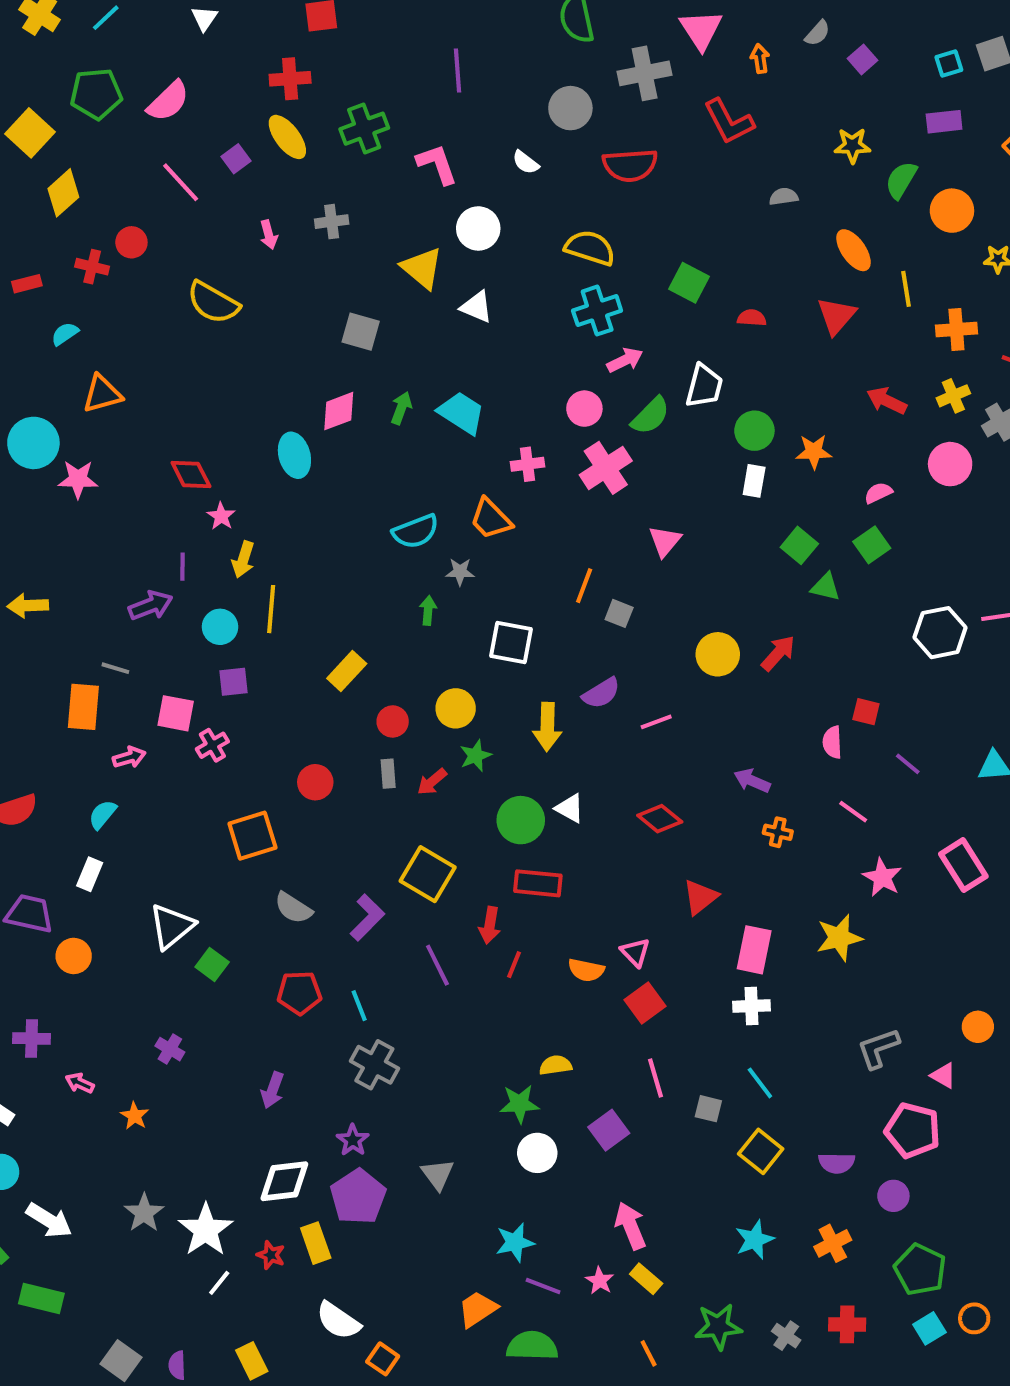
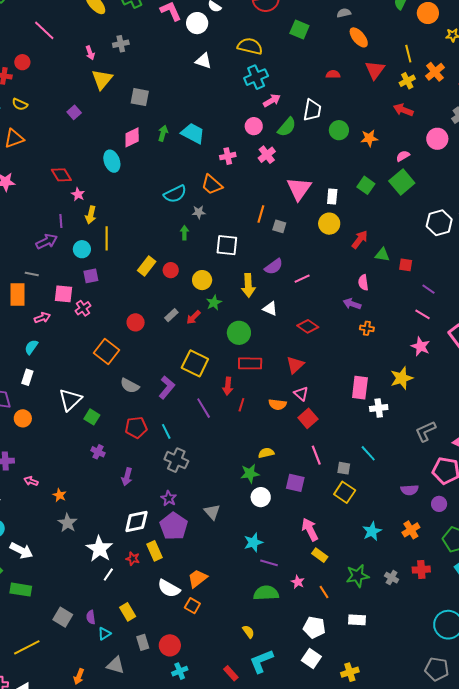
purple square: (236, 159) -> (74, 112), moved
white circle: (478, 228) -> (197, 23), moved
orange ellipse: (854, 250) -> (359, 37), moved
yellow triangle: (422, 268) -> (102, 79), moved, turned 35
green square: (689, 283) -> (299, 29), moved
yellow semicircle: (213, 303) -> (20, 104), moved, size x0.6
white triangle: (477, 307) -> (203, 61), moved
orange cross: (956, 330) -> (435, 72), turned -30
yellow cross: (953, 396) -> (407, 81), moved
pink cross: (606, 468) -> (267, 155), size x0.7
white rectangle: (754, 481) -> (332, 196), moved
pink triangle: (665, 541) -> (299, 189), size x1.5
green square: (872, 545) -> (402, 182), size x1.4
green triangle: (826, 587) -> (382, 255), moved
yellow circle: (718, 654) -> (329, 224), moved
red circle: (393, 721) -> (171, 270), moved
pink semicircle: (832, 742) -> (363, 282), moved
gray rectangle: (388, 774) -> (171, 315), turned 56
white triangle: (570, 808) -> (270, 309), moved
pink line: (853, 812) -> (422, 314), moved
orange square: (252, 836) -> (107, 351), turned -30
red triangle: (700, 897) -> (295, 365), moved
white cross: (751, 1006) -> (379, 408), moved
purple cross: (170, 1049) -> (98, 452), moved
purple square: (609, 1130) -> (295, 483), turned -36
yellow square: (761, 1151) -> (345, 492), moved
gray star: (144, 1213) -> (67, 523), moved
pink star: (600, 1281) -> (298, 582), moved
orange trapezoid: (478, 1309) -> (197, 578), moved

